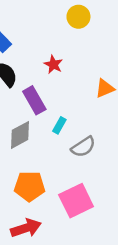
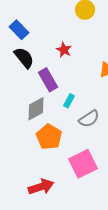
orange pentagon: (29, 186) -> (49, 137), moved, turned 30

